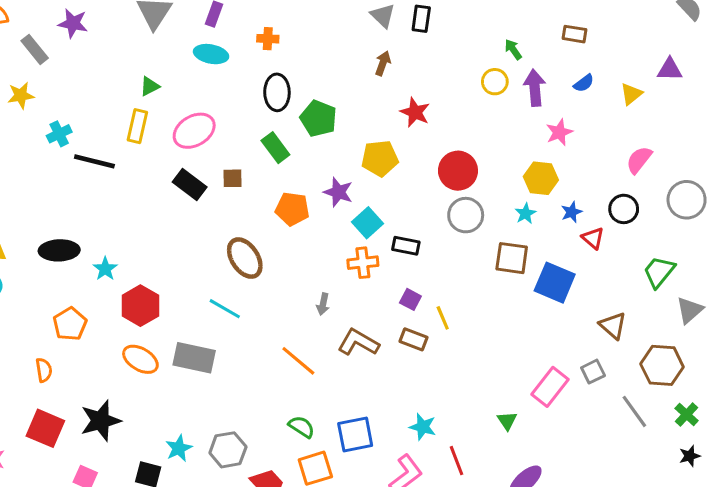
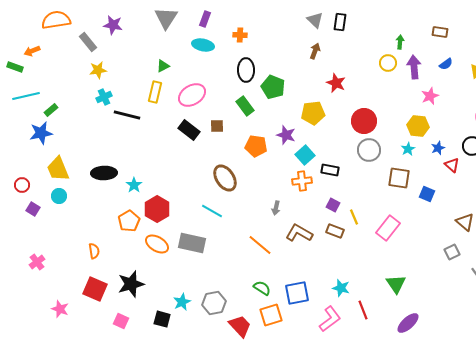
green arrow: (513, 49) -> (400, 42), turned 40
yellow star: (21, 95) -> (98, 70), moved
blue square: (555, 283) -> (427, 194), size x0.6
orange pentagon: (70, 324) -> (129, 221), moved
pink rectangle: (550, 387) -> (388, 228), moved
green triangle: (507, 421) -> (396, 284), size x1.5

